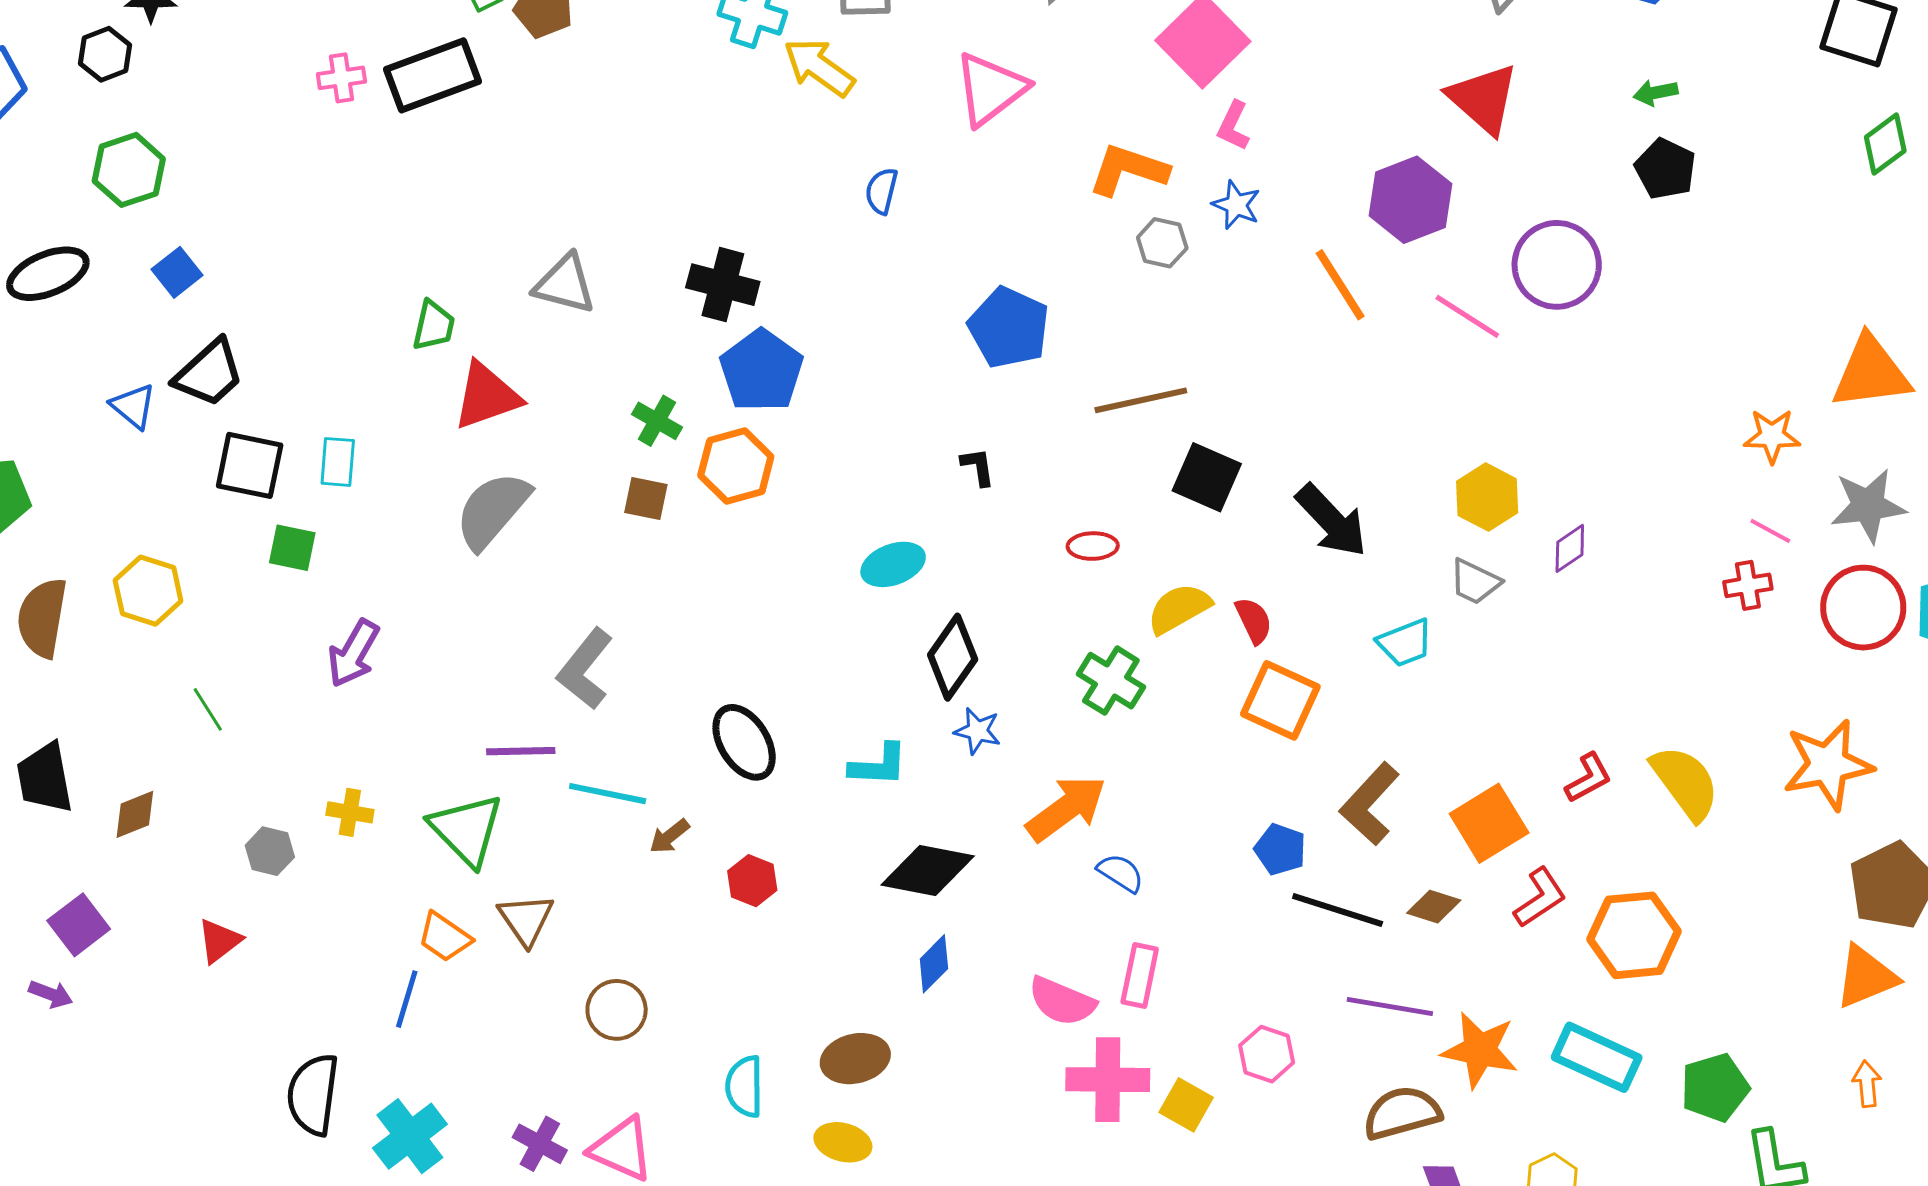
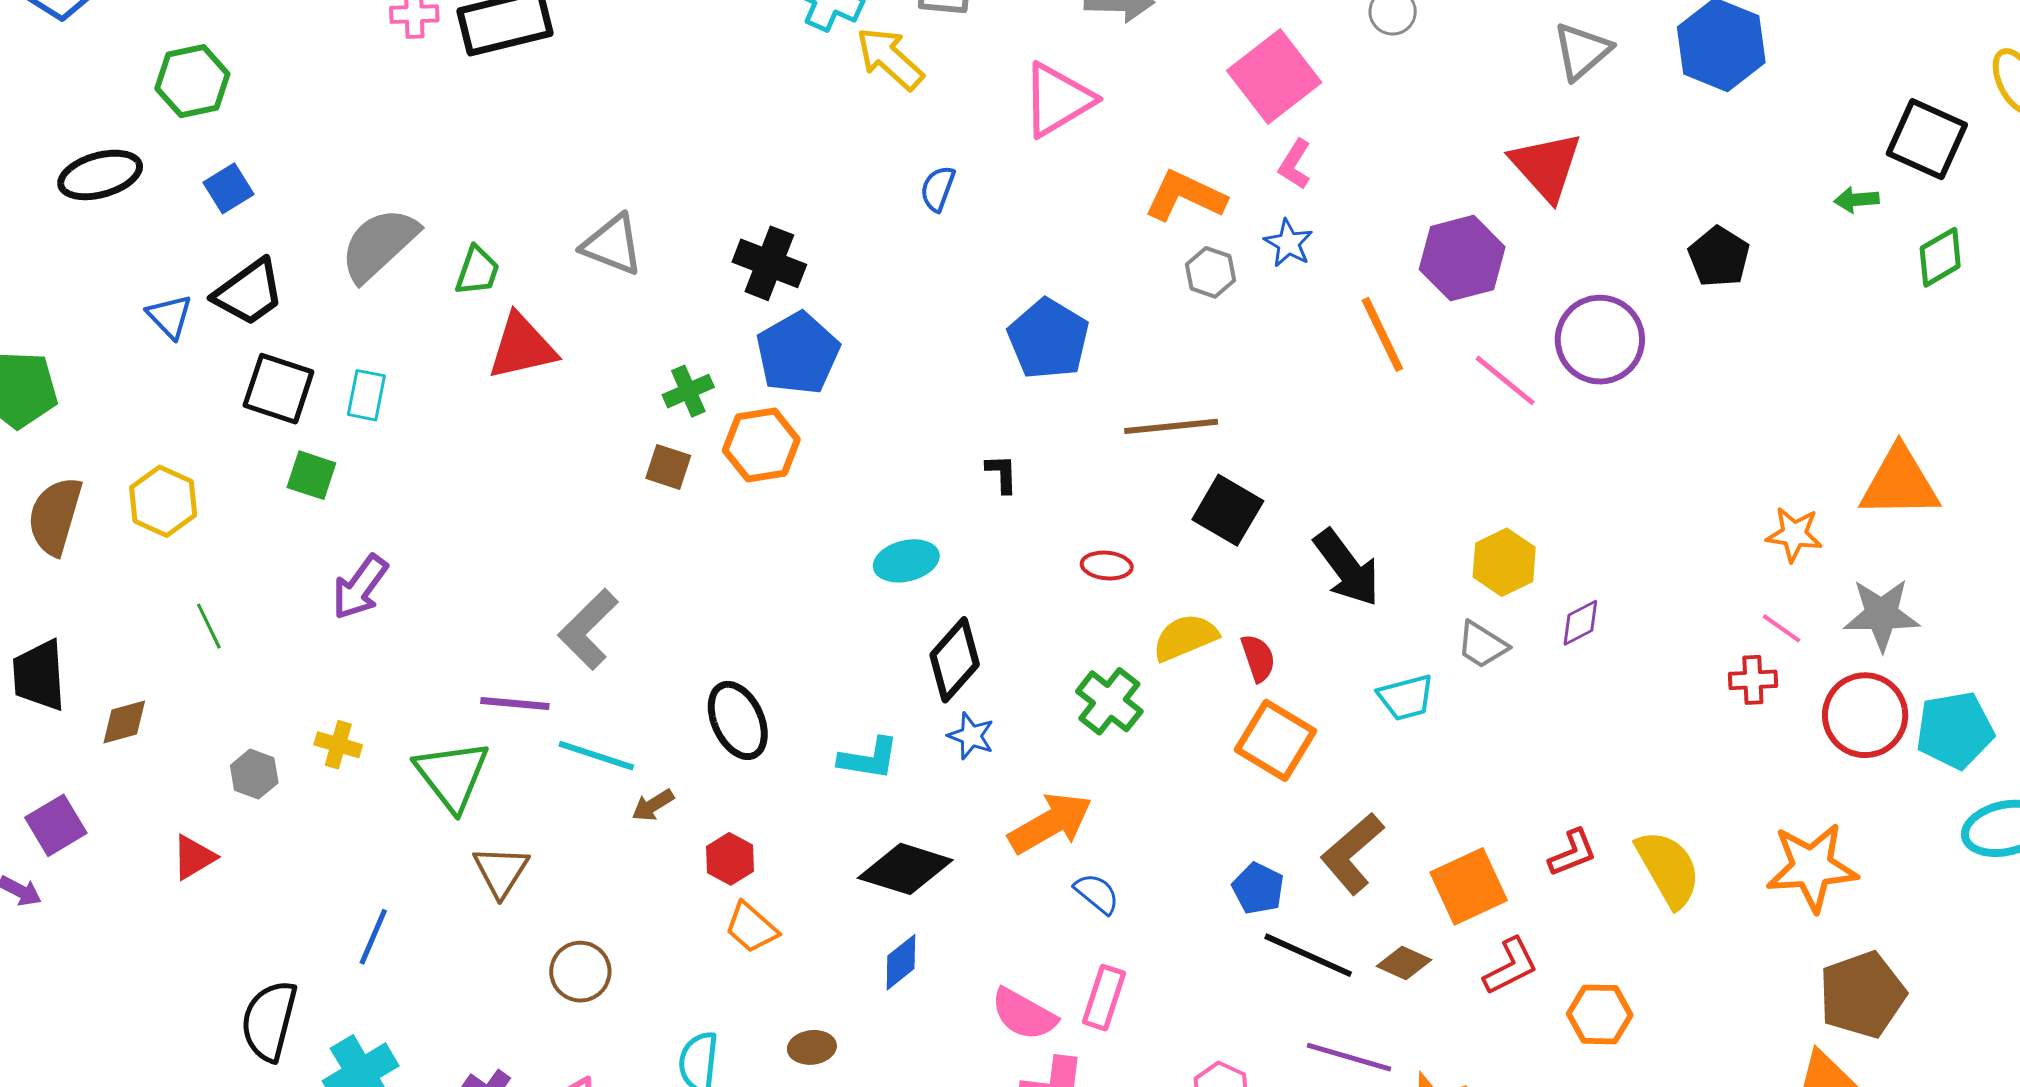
green arrow: (1656, 93) -> (1856, 200), moved
green cross: (657, 421) -> (688, 391), turned 30
gray semicircle: (492, 510) -> (379, 244), moved
orange hexagon: (1634, 935) -> (1600, 1014), size x0.7
orange trapezoid: (445, 937) -> (751, 928), moved
brown ellipse: (855, 1059) -> (812, 1047), size x0.7

